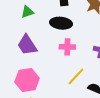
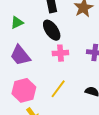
black ellipse: (61, 23) -> (52, 30), turned 55
yellow line: (76, 76) -> (58, 89), moved

